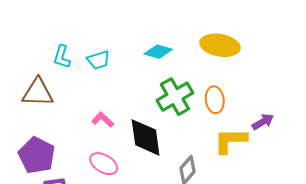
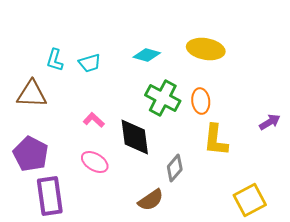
green cross: (175, 97) -> (163, 98), turned -32
purple arrow: (263, 122) -> (270, 122), moved
yellow L-shape: (230, 141) -> (216, 140), turned -84

